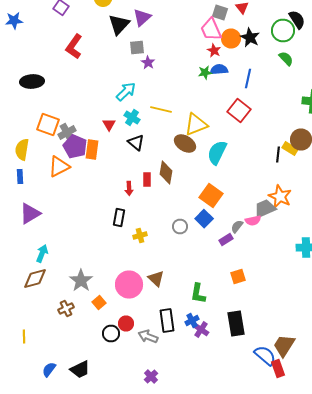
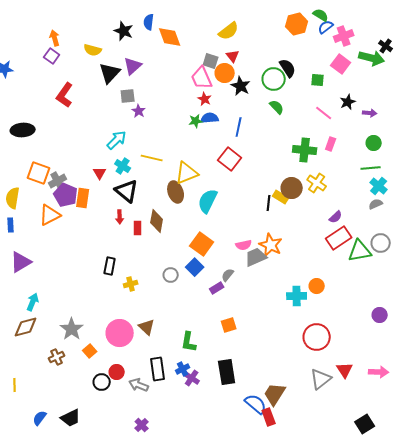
orange circle: (231, 38) -> (225, 73), moved
black triangle: (136, 142) -> (127, 191), size x1.4
brown ellipse: (185, 144) -> (176, 192), turned 40
red arrow: (129, 188) -> (120, 217), moved
pink semicircle: (253, 220) -> (244, 245), moved

